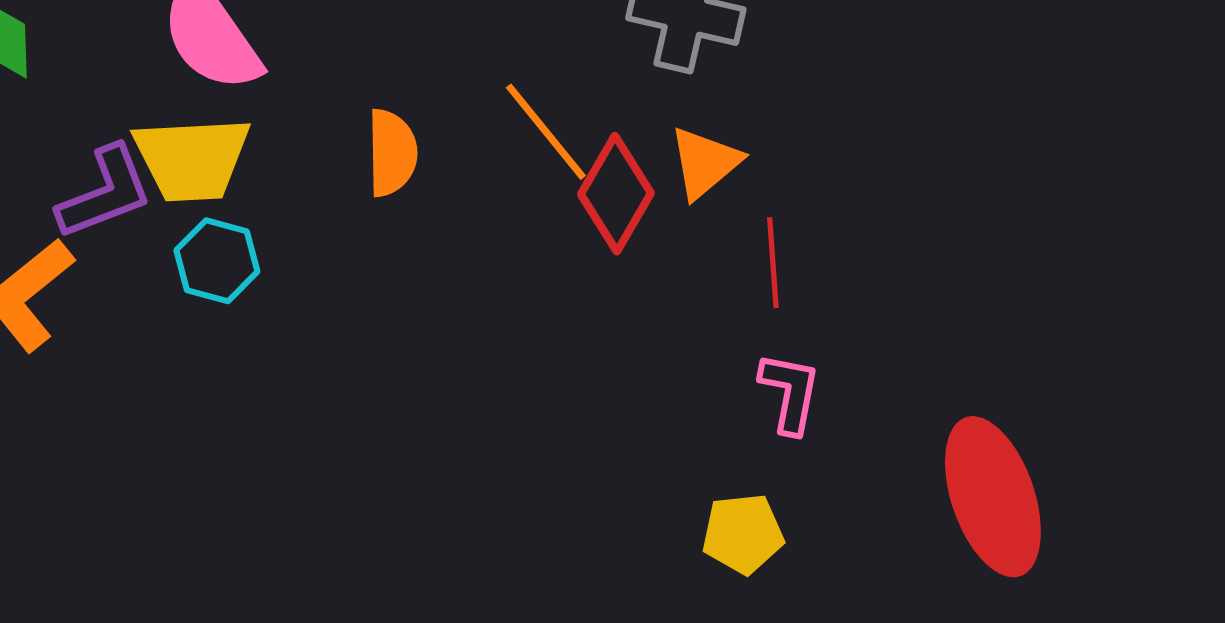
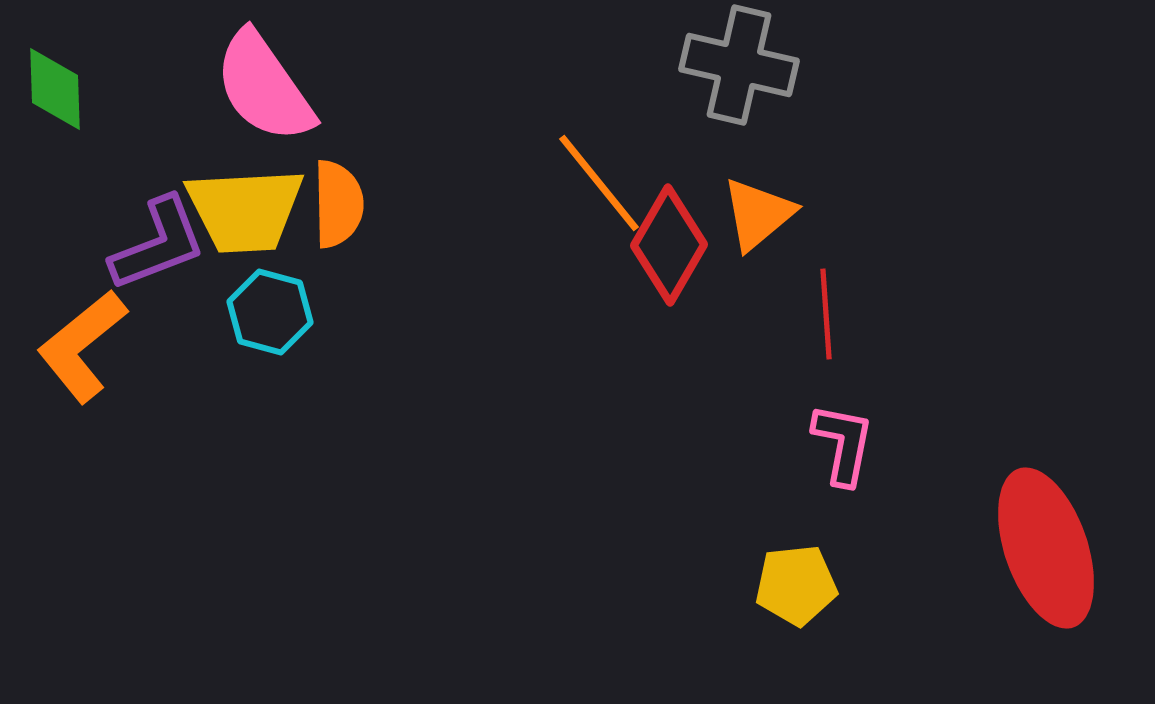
orange semicircle: (392, 153) -> (338, 204), moved

